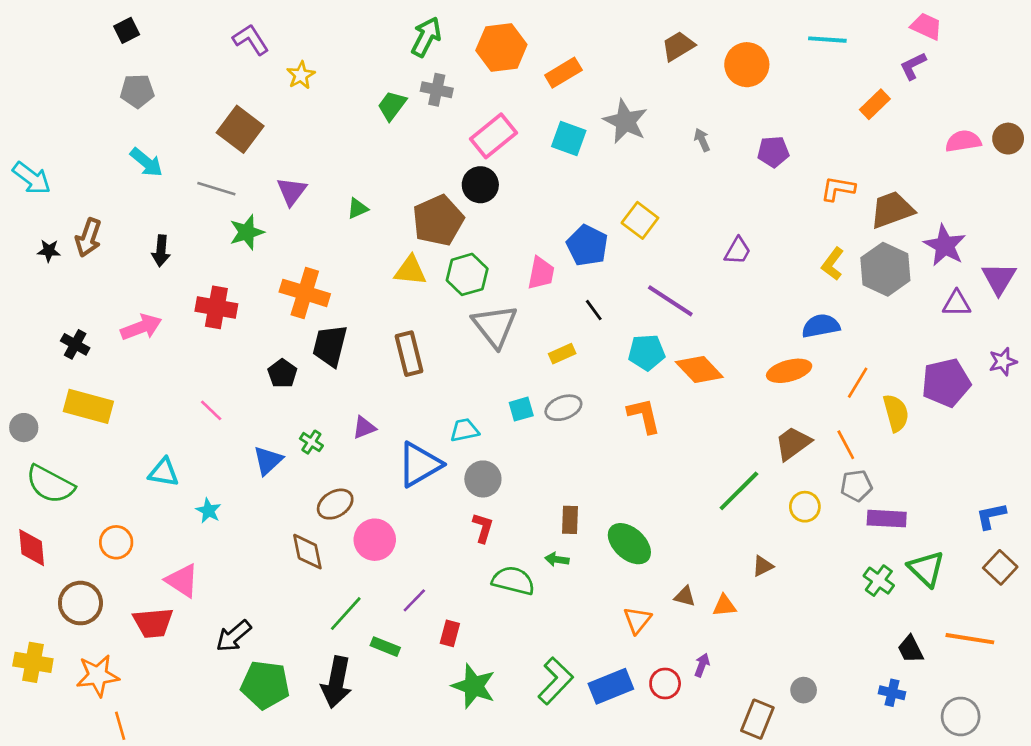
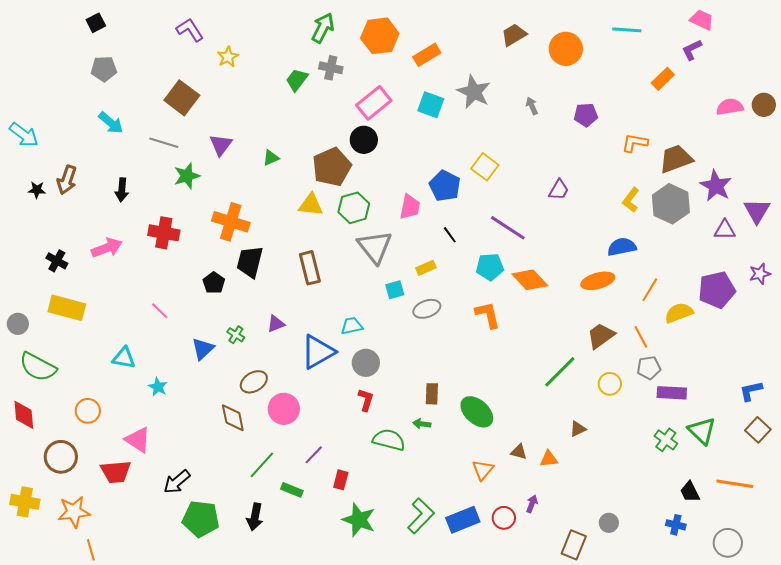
cyan square: (521, 409) -> (395, 290), moved
yellow semicircle: (896, 413) -> (679, 313), turned -96
black arrow: (336, 682) -> (255, 517), size x0.7

